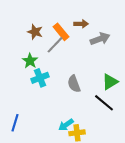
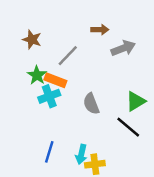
brown star: (35, 32) -> (32, 40), moved
orange rectangle: (61, 32) -> (55, 80), moved, turned -30
blue line: (15, 123) -> (49, 152), moved
cyan arrow: (66, 125) -> (81, 154), turned -42

